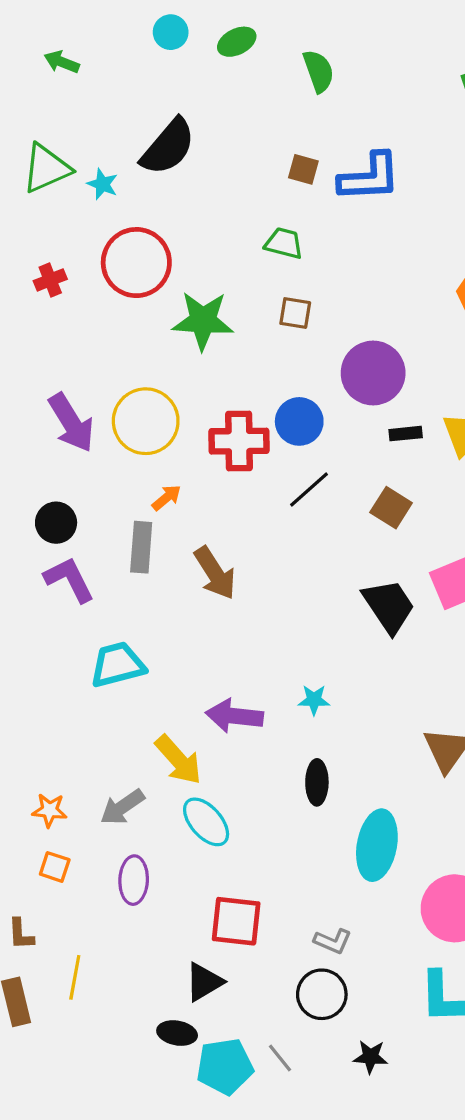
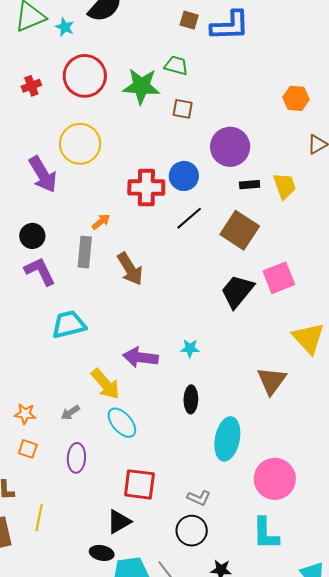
green star: (203, 321) -> (141, 86), moved
yellow circle: (146, 421) -> (80, 144), moved
brown square: (391, 508) -> (240, 230), size x1.5
black trapezoid: (389, 606) -> (237, 291), turned -108
gray arrow: (122, 807) -> (70, 413), size x0.7

